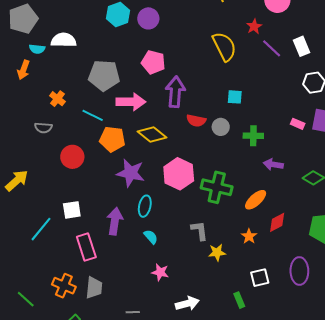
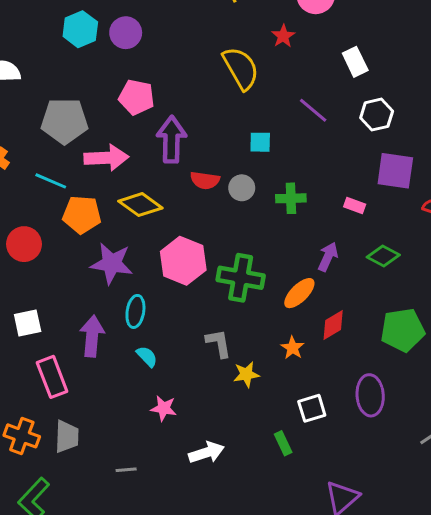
purple line: (272, 48) -> (313, 110), moved
pink rectangle: (298, 124) -> (355, 206), moved
purple arrow: (273, 164) -> (328, 257), moved, turned 108

